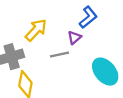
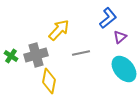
purple triangle: (74, 37) -> (120, 37), moved

